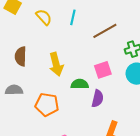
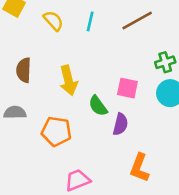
brown line: (105, 31) -> (137, 20), moved
pink square: (103, 70) -> (127, 88), turned 30
green semicircle: (80, 84) -> (98, 106), turned -126

